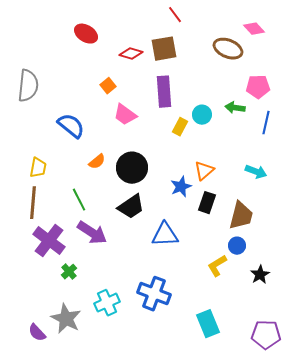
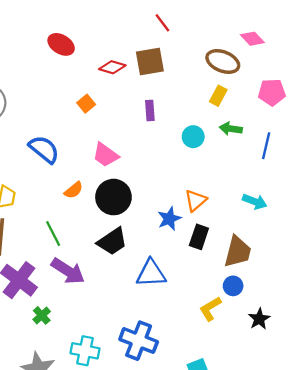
pink pentagon: (258, 87) -> (272, 92), moved
purple rectangle: (164, 92) -> (150, 110), size x0.6
pink trapezoid: (125, 115) -> (105, 155), moved
yellow rectangle: (180, 127) -> (218, 96), moved
cyan cross: (107, 303) -> (85, 351), turned 35

